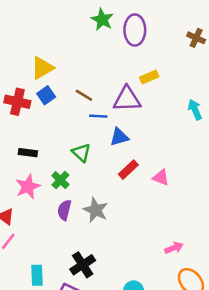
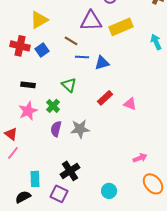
yellow rectangle: (149, 77) -> (121, 27), size x1.6
blue square: (46, 95) -> (42, 50), moved
purple triangle: (127, 99) -> (91, 21), moved
cyan arrow: (195, 110) -> (156, 42), moved
blue triangle: (119, 137) -> (102, 63), moved
gray star: (96, 210) -> (80, 129), turned -30

